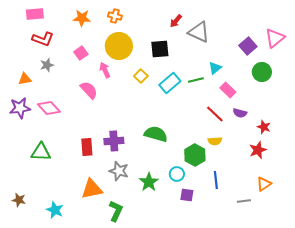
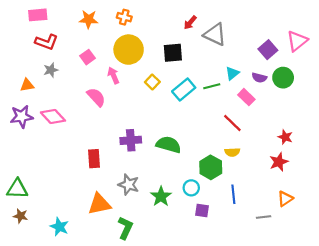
purple semicircle: (240, 113) -> (259, 78), moved
purple cross: (114, 141) -> (131, 140), moved
green triangle: (41, 152) -> (17, 189), moved

